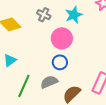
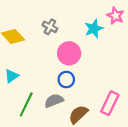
cyan star: (74, 15) -> (94, 29), moved

